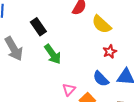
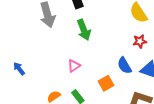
pink triangle: (69, 90) -> (74, 66), moved

